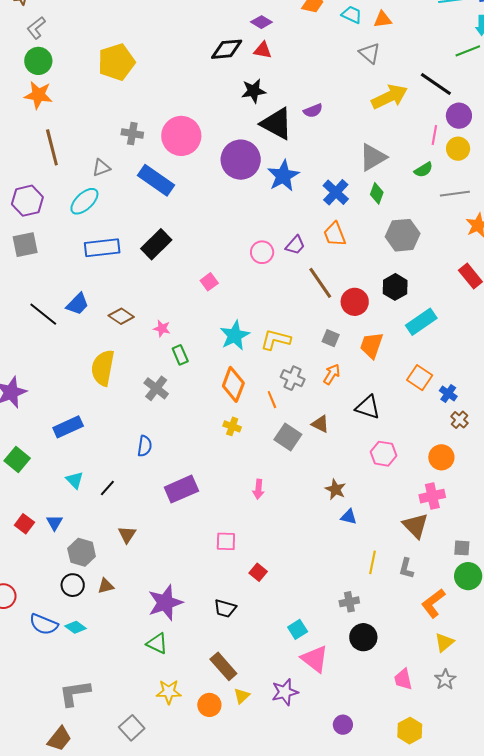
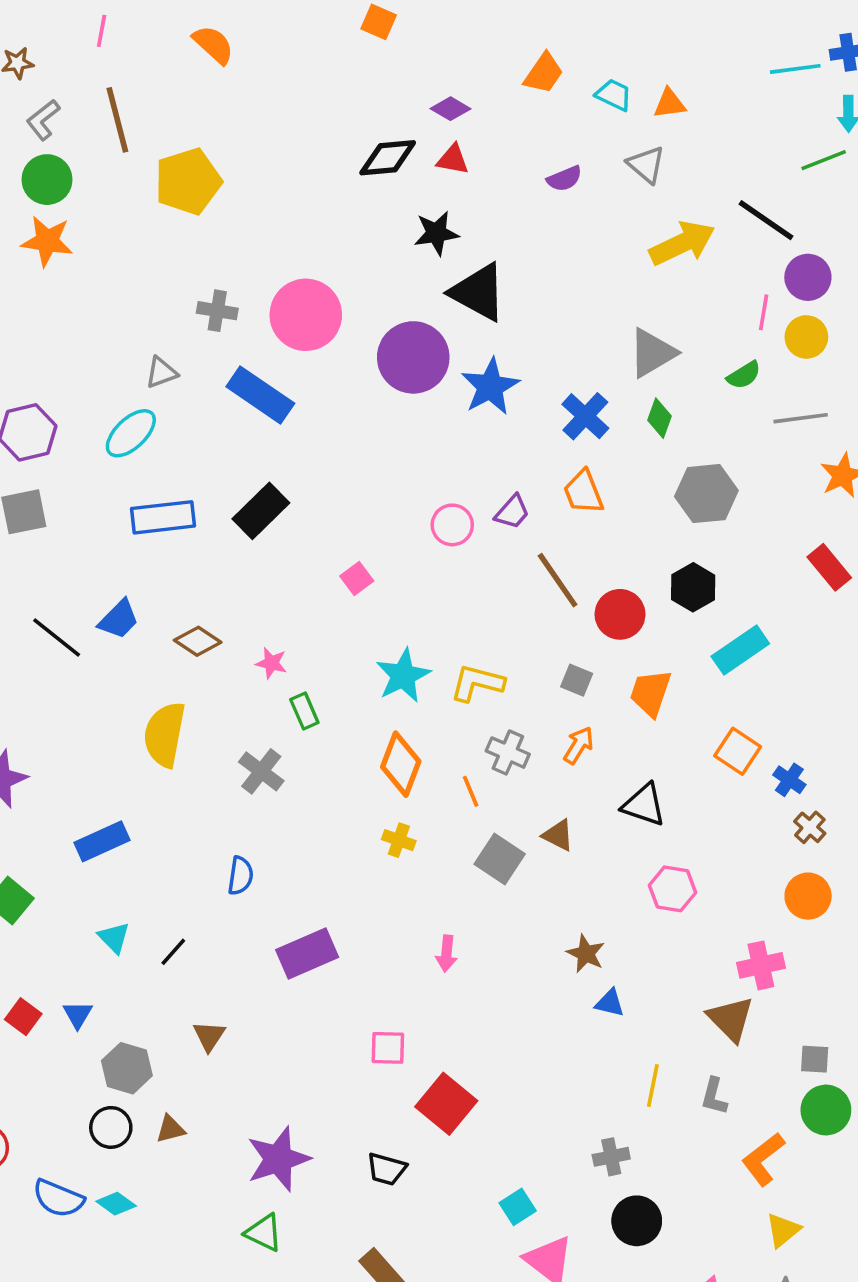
purple semicircle: (313, 111) -> (564, 179), moved
brown line: (52, 147) -> (117, 120), moved
orange circle: (441, 457) -> (808, 896), moved
red square: (258, 572) -> (446, 1104), size x1.8

